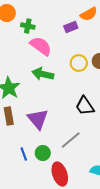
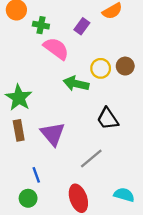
purple rectangle: (71, 27) -> (82, 26), moved, turned -32
green arrow: (43, 74) -> (76, 84), moved
green circle: (43, 153) -> (28, 198), moved

